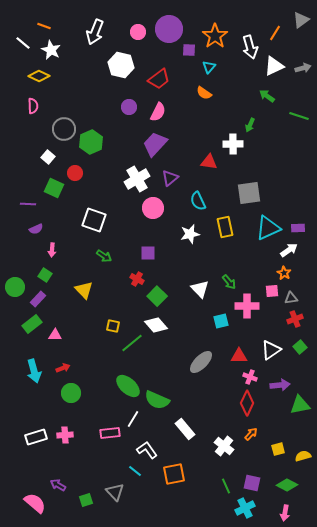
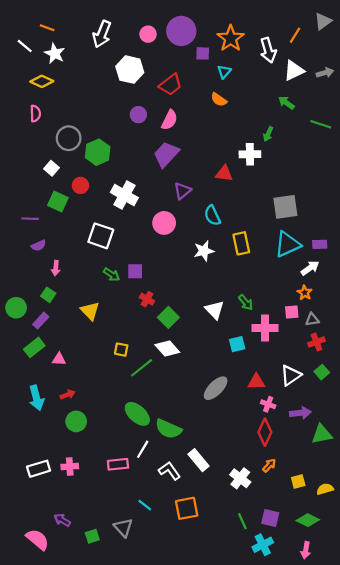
white cross: (137, 179) -> (124, 195), moved, turned -30
gray square: (249, 193) -> (285, 207), moved
purple square: (148, 253) -> (135, 271), moved
white L-shape: (147, 450) -> (169, 471), moved

